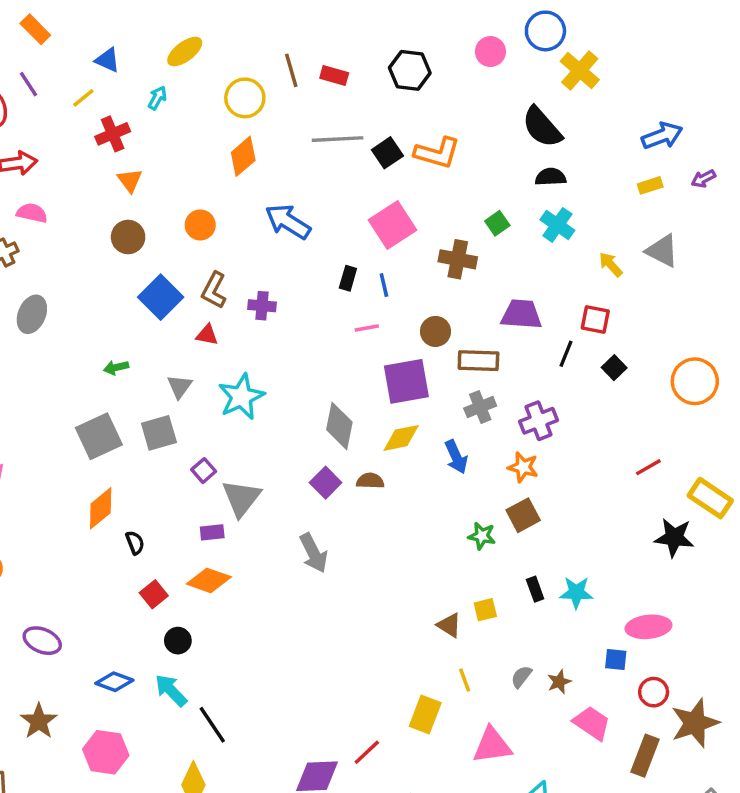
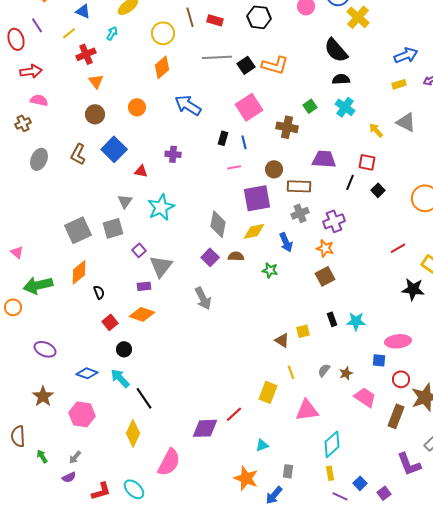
brown L-shape: (214, 290) -> (78, 154), moved
green arrow: (116, 368) -> (38, 285), moved, size x2.0
green star: (482, 536) -> (270, 270), moved

